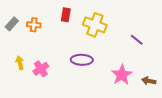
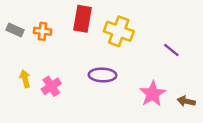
red rectangle: (66, 15) -> (83, 19), size x1.5
gray rectangle: (12, 24) -> (15, 30), turned 72

